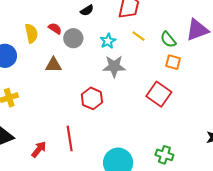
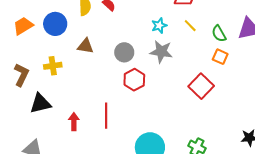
gray circle: (73, 38) -> (124, 52), moved
brown triangle: (53, 65) -> (85, 46), moved
red arrow: (39, 149) -> (74, 122), turned -48

